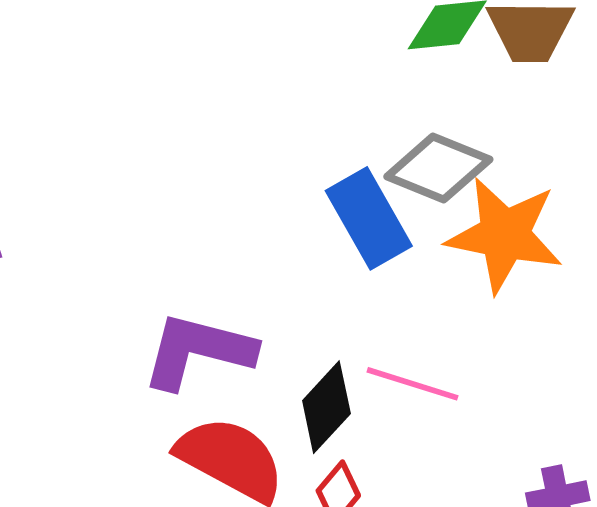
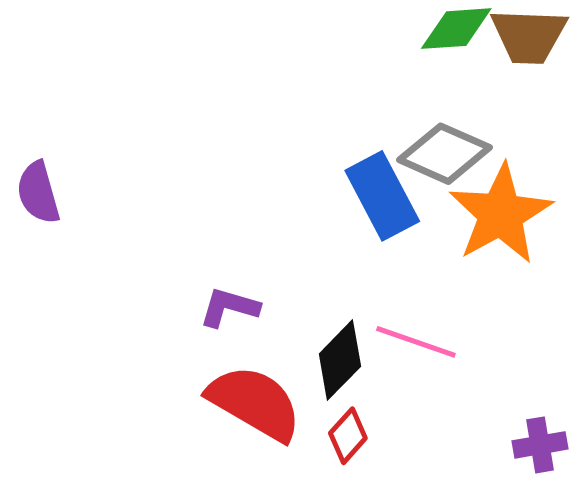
orange star: (505, 235) -> (501, 214), turned 30
purple L-shape: (198, 351) -> (229, 307), size x0.6

